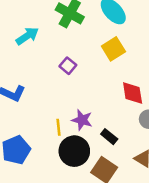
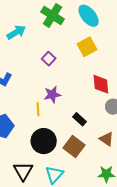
purple star: (82, 120) -> (52, 95), moved, turned -30
black circle: (74, 151) -> (44, 141), moved

